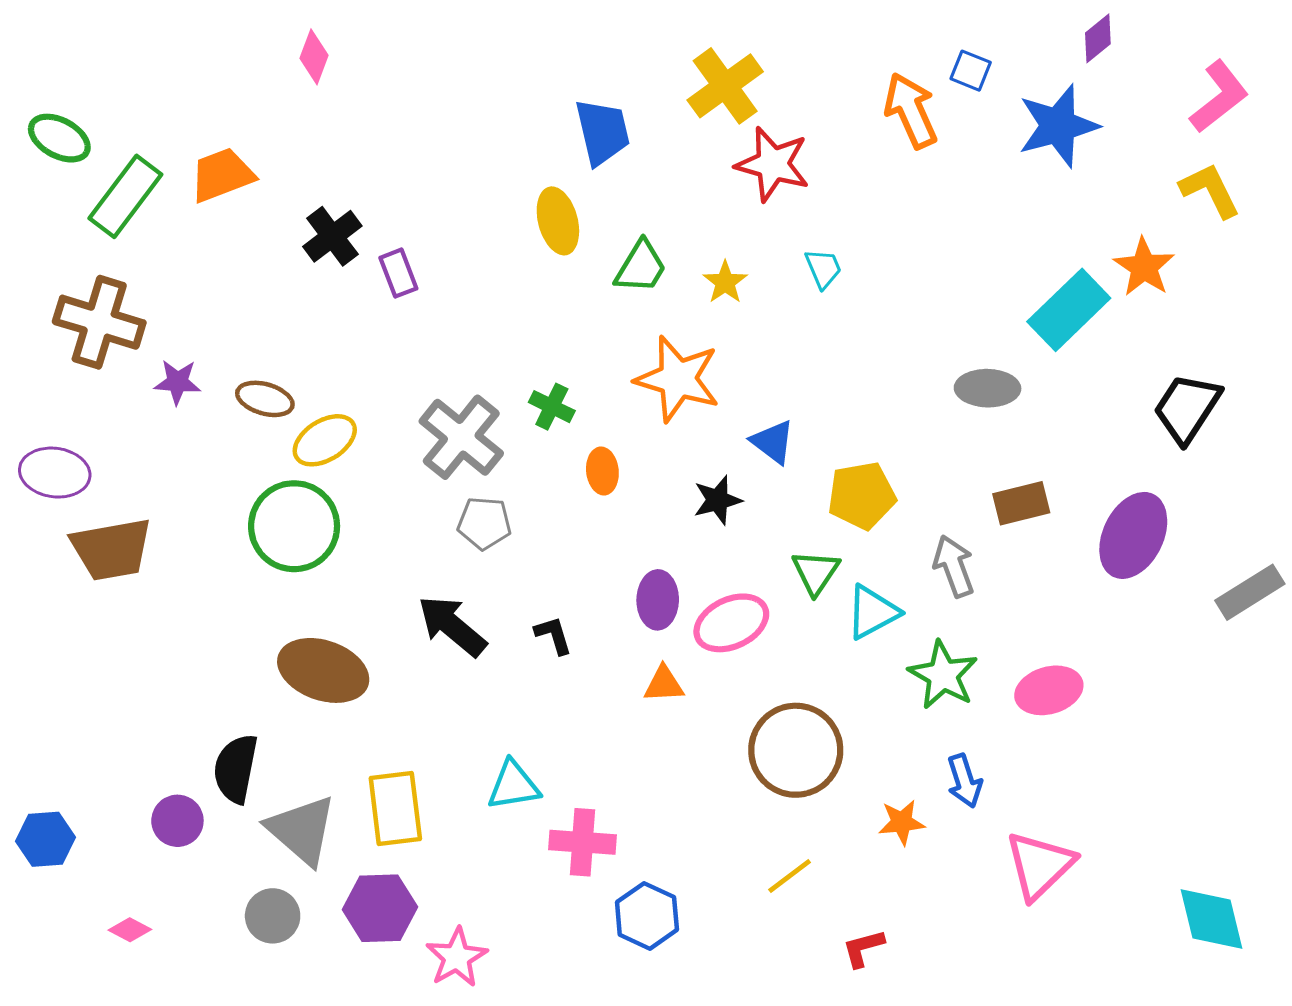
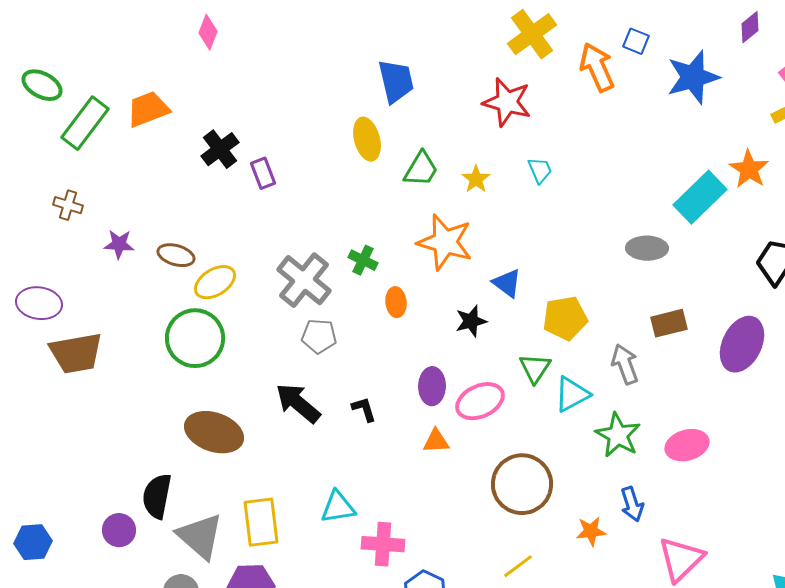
purple diamond: (1098, 38) -> (750, 27), moved
yellow cross: (725, 86) -> (532, 34), moved
brown cross: (99, 322) -> (68, 205), size x0.5

